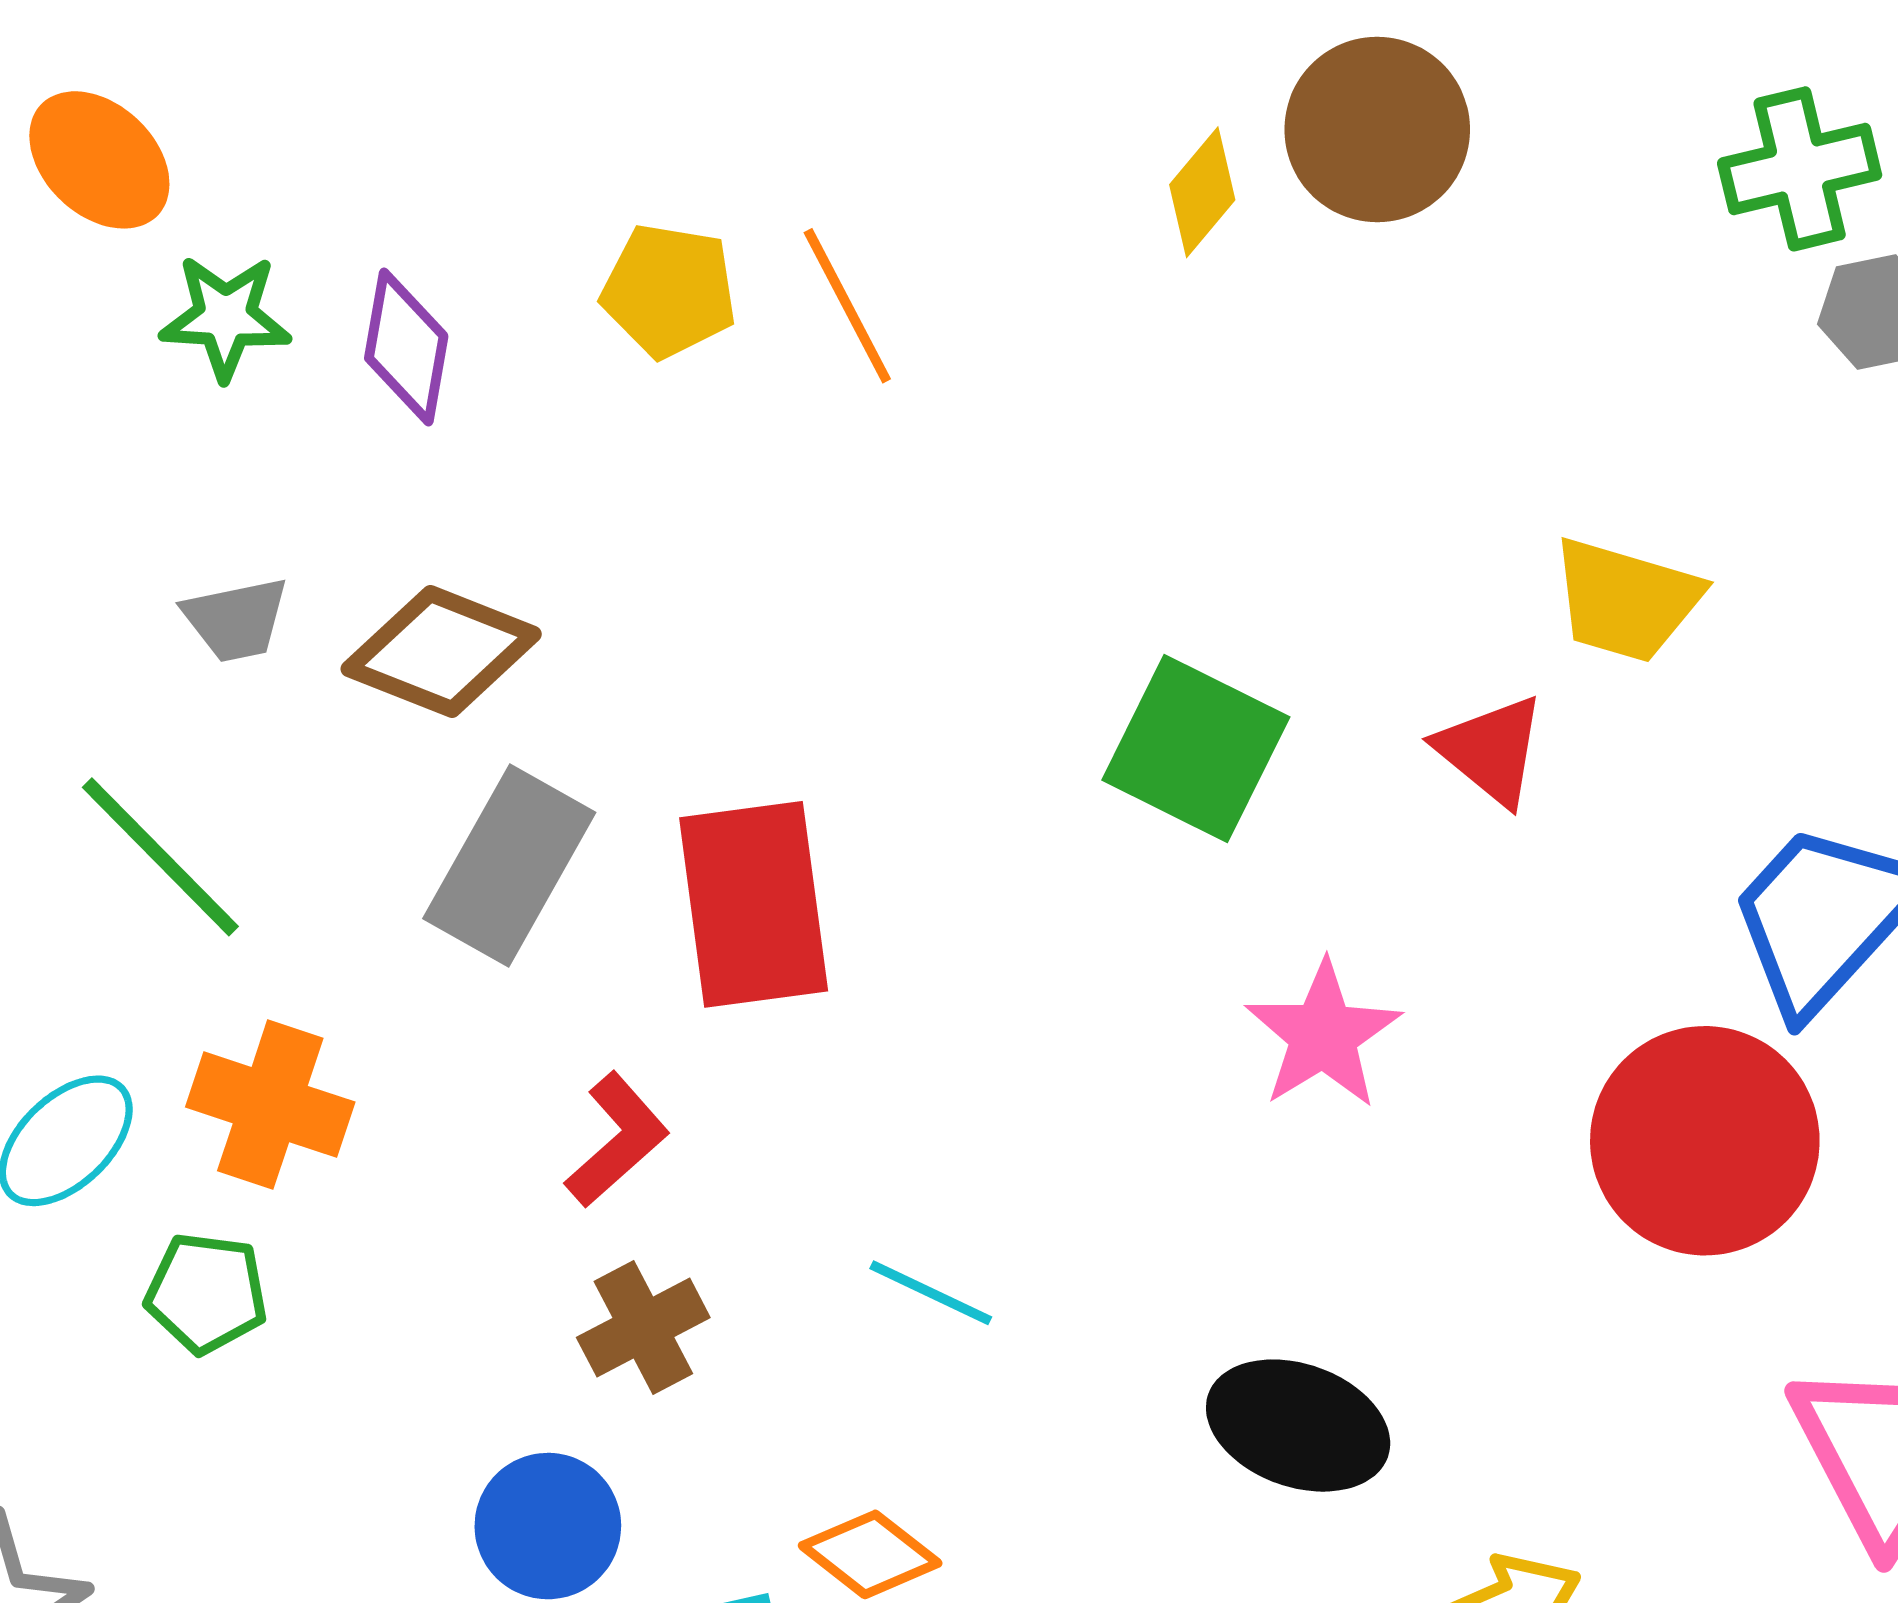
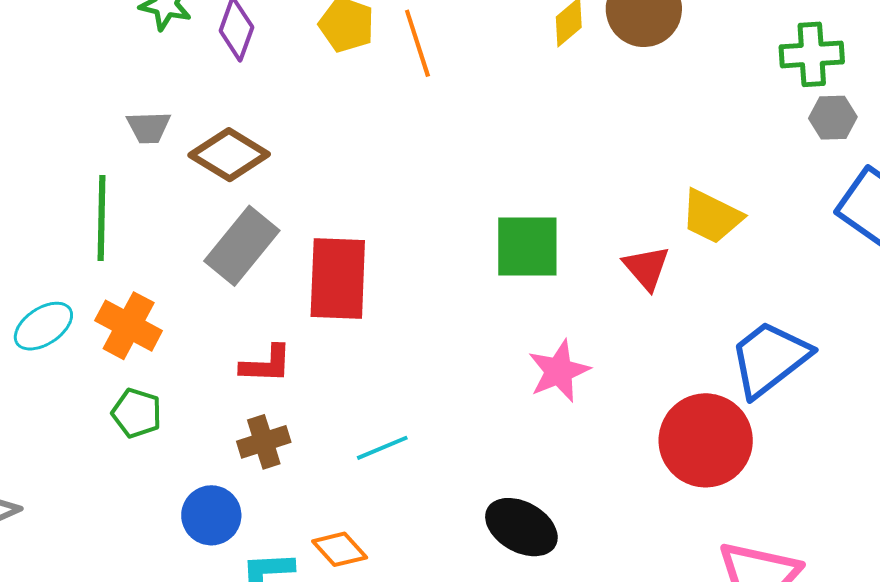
green square: (1196, 748) -> (527, 246), turned -36
green line: (160, 857) -> (101, 218), turned 36
red L-shape: (617, 1140) -> (266, 364), turned 34
green pentagon: (206, 1293) -> (137, 413), moved
cyan line: (931, 1293) -> (382, 448), turned -58

